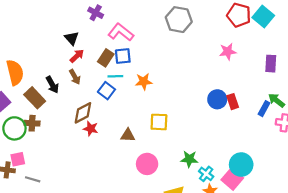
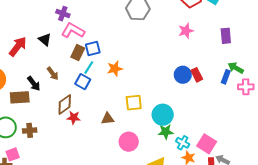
pink L-shape: (121, 32) -> (73, 31), moved
red arrow: (77, 56) -> (18, 46), moved, size x1.5
cyan line: (115, 76) -> (89, 68), turned -48
brown rectangle: (35, 98) -> (20, 97), turned -42
brown cross: (32, 123) -> (30, 130), moved
cyan circle: (241, 165) -> (163, 115), moved

